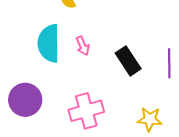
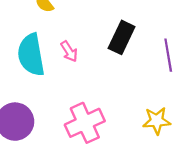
black rectangle: (128, 61) -> (122, 37), moved, turned 68

